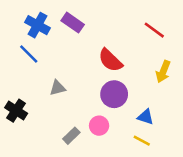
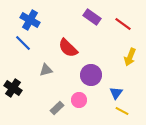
purple rectangle: (73, 23) -> (92, 17), moved
red semicircle: (110, 60) -> (68, 48), moved
blue triangle: (146, 117) -> (116, 93), turned 48
yellow line: (142, 141) -> (122, 111), moved

